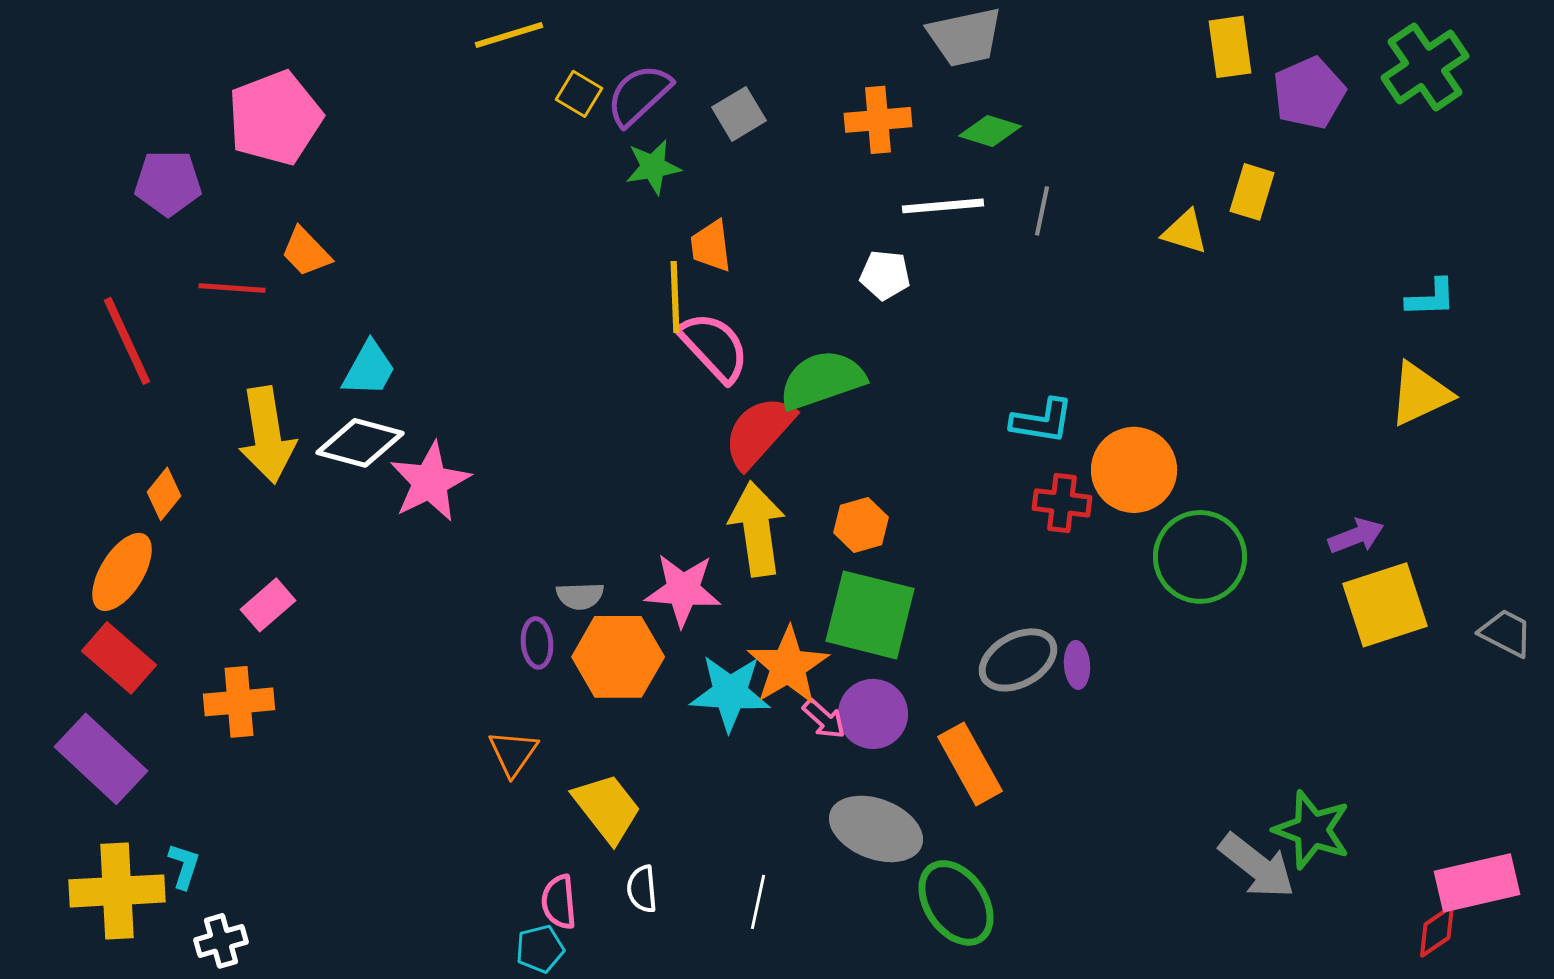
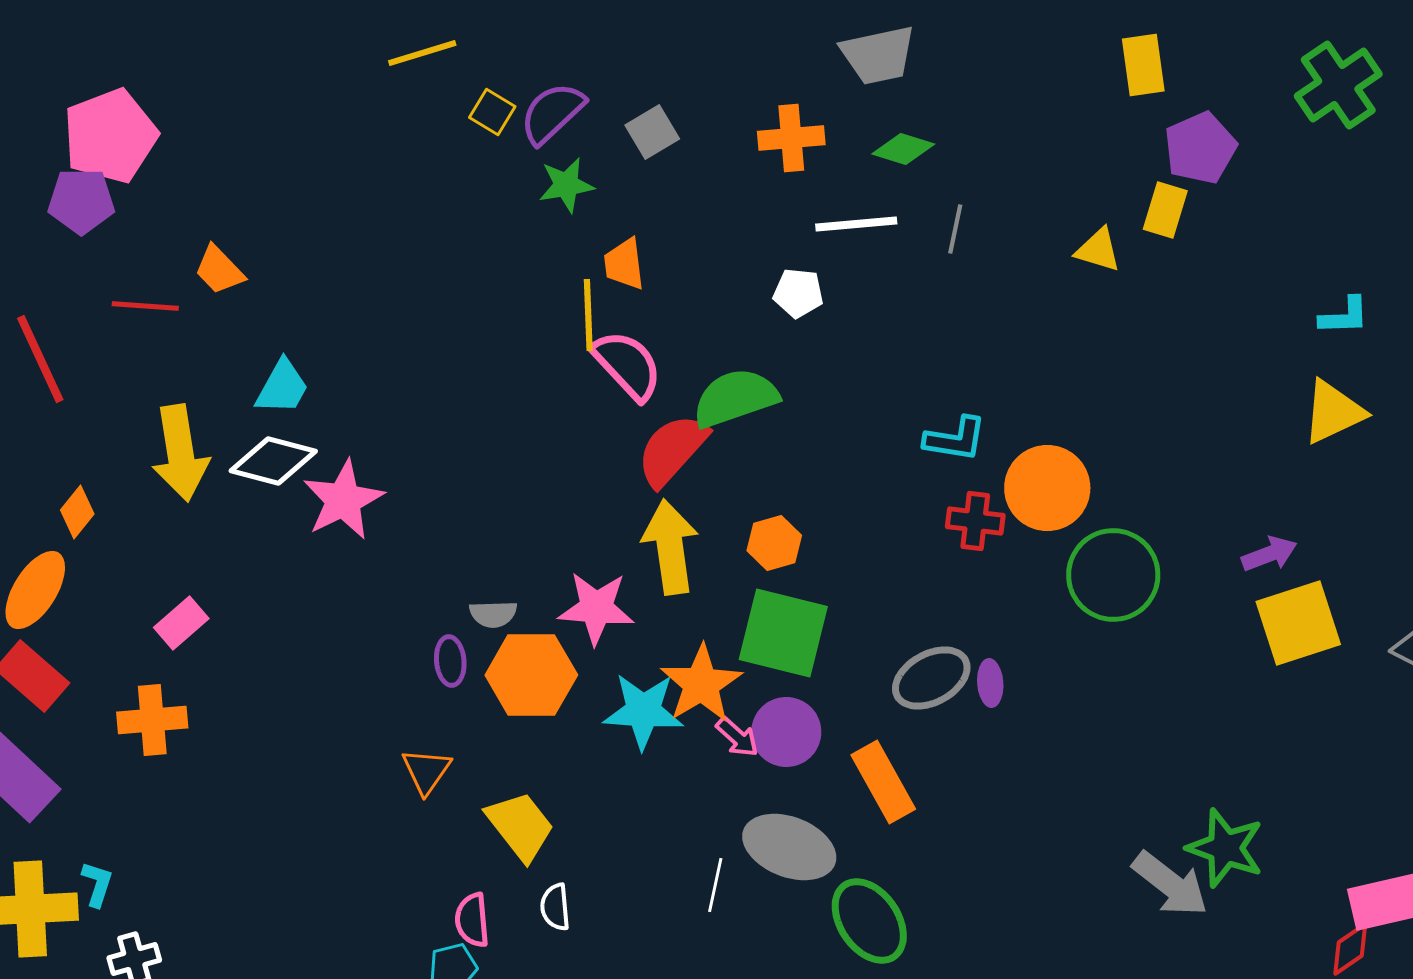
purple pentagon: (1309, 93) -> (1200, 148), moved
pink pentagon: (275, 118) -> (110, 136), moved
white line: (758, 902) -> (715, 885), moved

